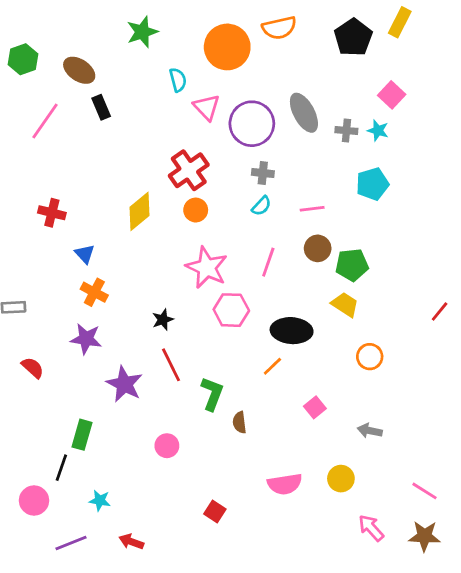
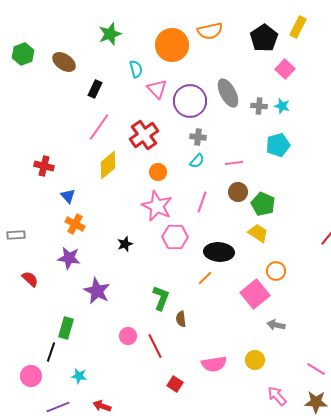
pink square: (392, 95) -> (285, 69), moved
black rectangle: (101, 107) -> (95, 89), moved, turned 48
pink line: (45, 121) -> (99, 127), moved
orange circle: (196, 210) -> (158, 172), moved
green pentagon: (352, 265) -> (263, 204), turned 30
red line: (171, 365) -> (155, 346), moved
pink square: (315, 407) -> (255, 294), moved, size x1.8
red square: (215, 511) -> (175, 384), moved

